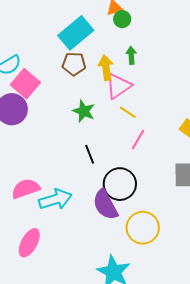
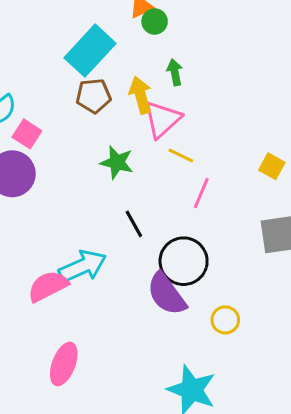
pink square: (25, 84) -> (27, 134), size x0.7
cyan arrow: (55, 199) -> (83, 266), moved
yellow circle: (143, 228) -> (225, 320), size x0.6

